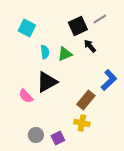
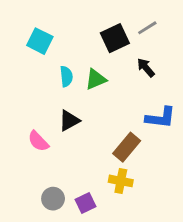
black arrow: (90, 46) -> (146, 68), moved
blue L-shape: (109, 80) -> (161, 118), turned 50
black triangle: (47, 82) -> (69, 121), size x0.7

